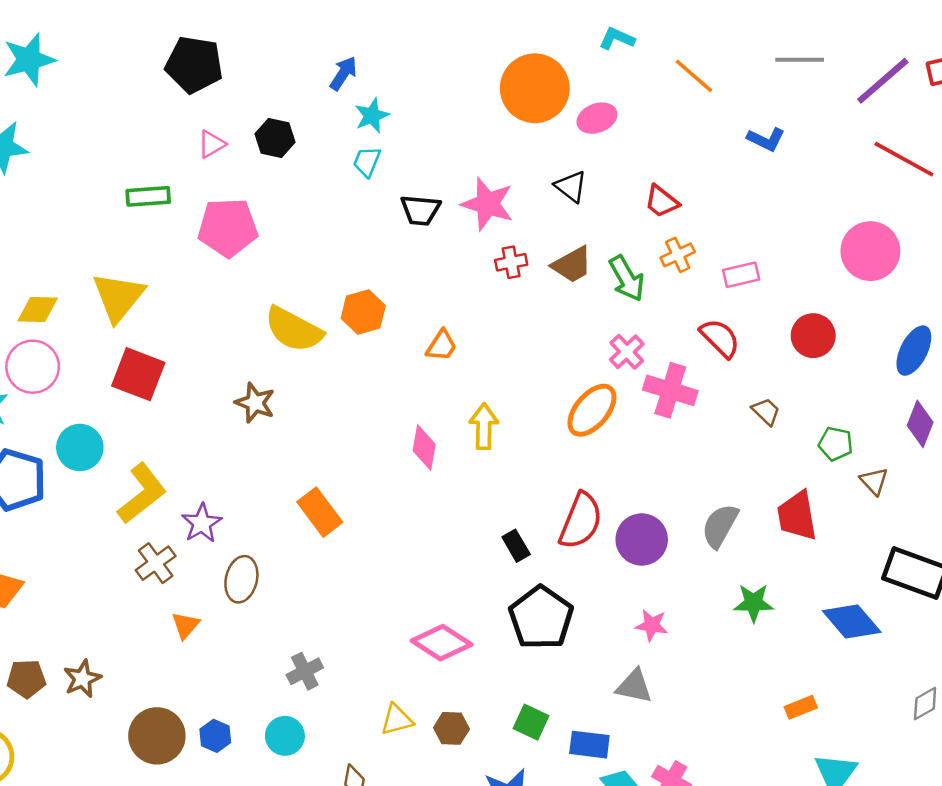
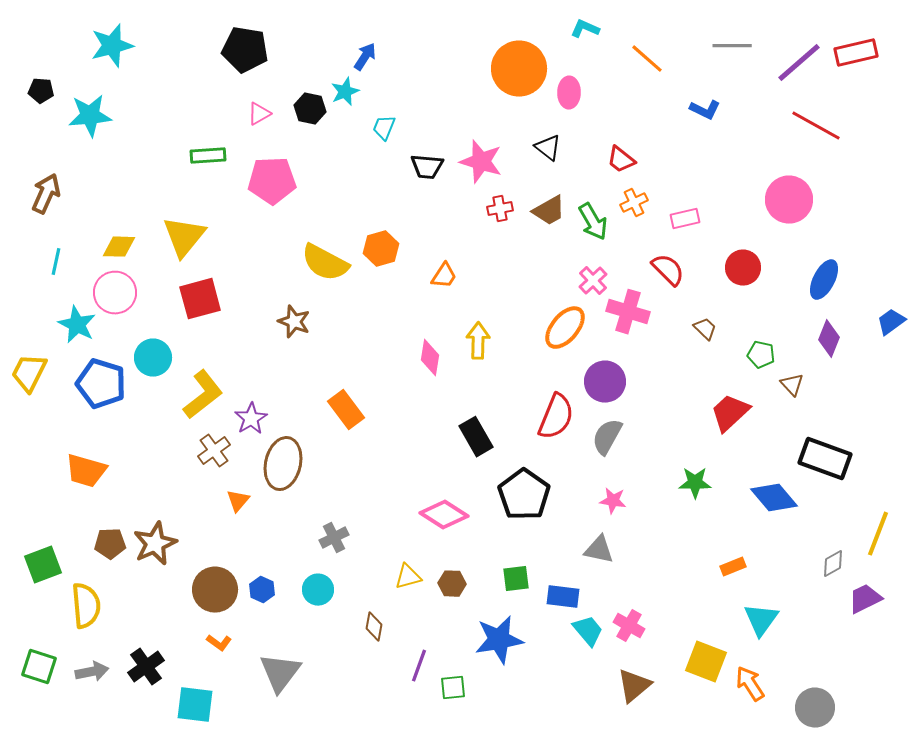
cyan star: (372, 116) -> (345, 92), moved
pink ellipse: (597, 118) -> (569, 93), turned -68
red square: (138, 374) -> (200, 299), turned -36
red trapezoid: (797, 516) -> (730, 413), turned 57
gray semicircle: (720, 526) -> (607, 437), moved
purple circle: (642, 539) -> (605, 382), moved
black rectangle: (516, 546) -> (476, 437), moved, size x1.5
brown ellipse: (241, 579) -> (283, 464), size x1.4
brown star: (82, 679) -> (155, 544), size x1.4
green square: (531, 722) -> (516, 579), turned -32

